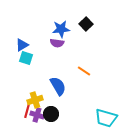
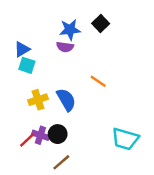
yellow cross: (35, 100) -> (38, 100), moved
red line: (27, 111) -> (27, 140), moved, turned 32

